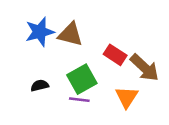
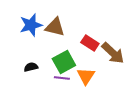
orange triangle: (127, 97) -> (86, 76), moved

